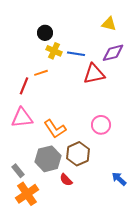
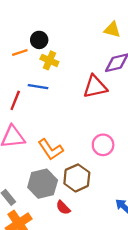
blue line: (76, 54) -> (38, 87), moved
orange line: (41, 73) -> (20, 52), moved

